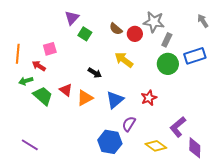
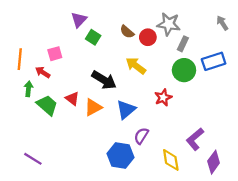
black arrow: (95, 73) -> (104, 80), size x1.6
green arrow: (26, 81) -> (28, 89), turned 112
red star: (149, 98) -> (163, 97), moved
yellow diamond: (156, 146) -> (171, 160), turned 45
purple diamond: (195, 148) -> (214, 162), turned 35

